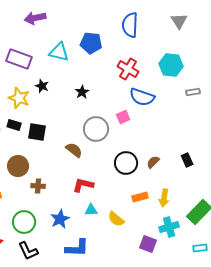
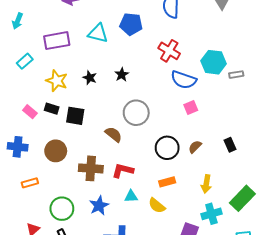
purple rectangle: (19, 59) -> (57, 41), turned -30
cyan hexagon: (171, 65) -> (214, 62), moved
black star: (42, 86) -> (90, 78), moved
pink square: (123, 117) -> (191, 108), moved
brown cross: (38, 186) -> (91, 168), moved, size x1.6
orange rectangle: (140, 197) -> (167, 182), moved

